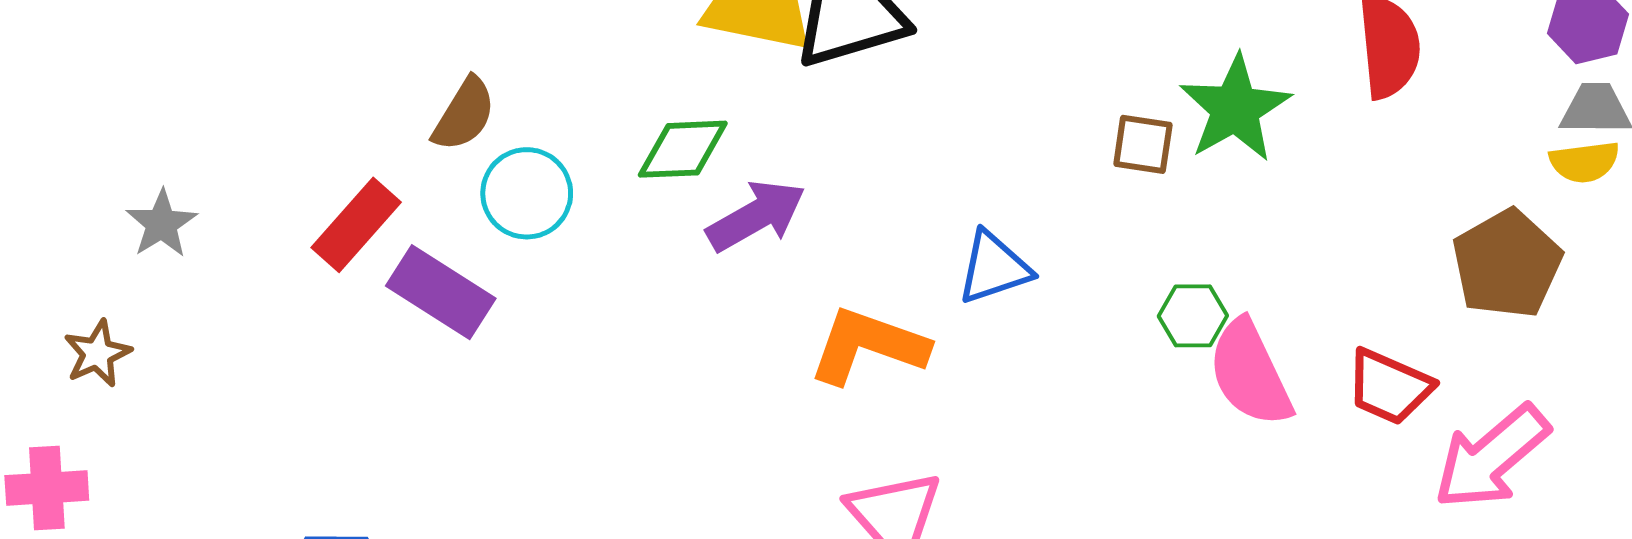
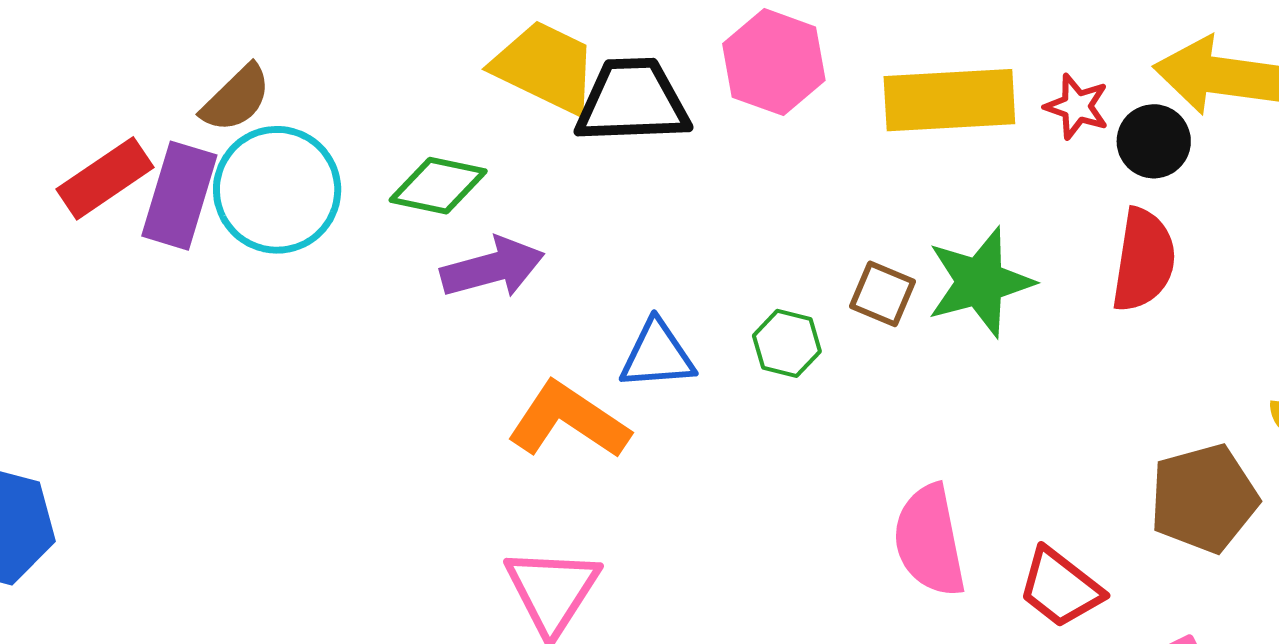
cyan circle: (527, 193) -> (277, 190), size x1.4
blue triangle: (994, 268) -> (657, 355), moved
purple rectangle: (441, 292) -> (179, 196), moved, turned 60
green hexagon: (1193, 316) -> (787, 343), moved

